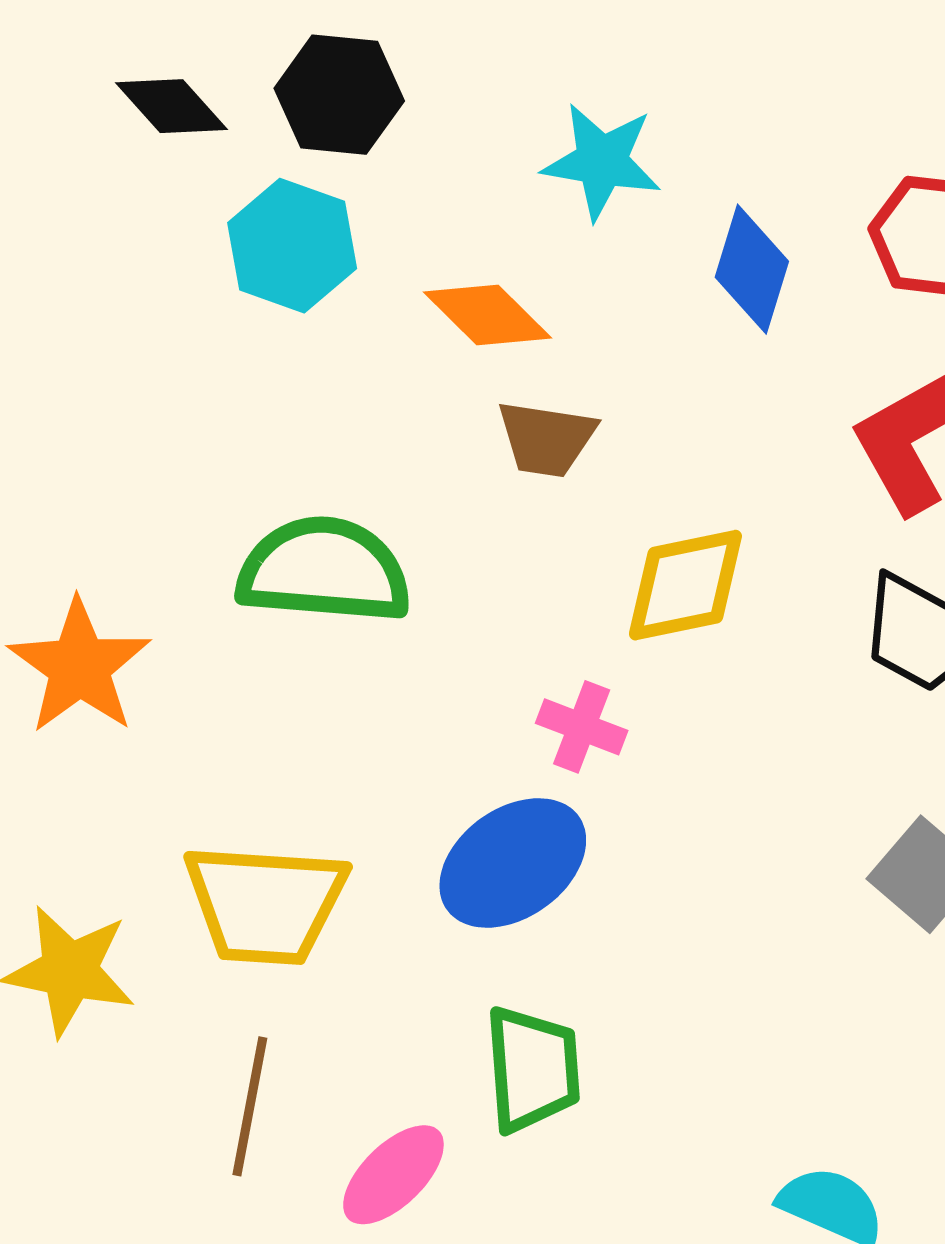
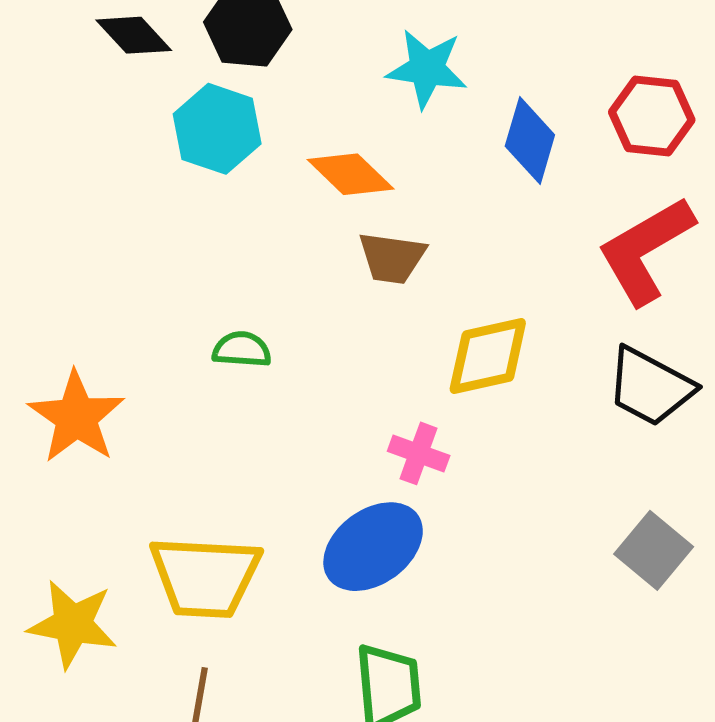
green semicircle: (324, 570) -> (242, 349), size x0.5

